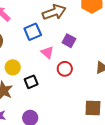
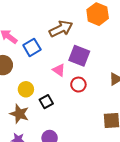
blue square: (33, 32) -> (32, 47), moved
purple square: (69, 41) -> (79, 56), size x1.5

